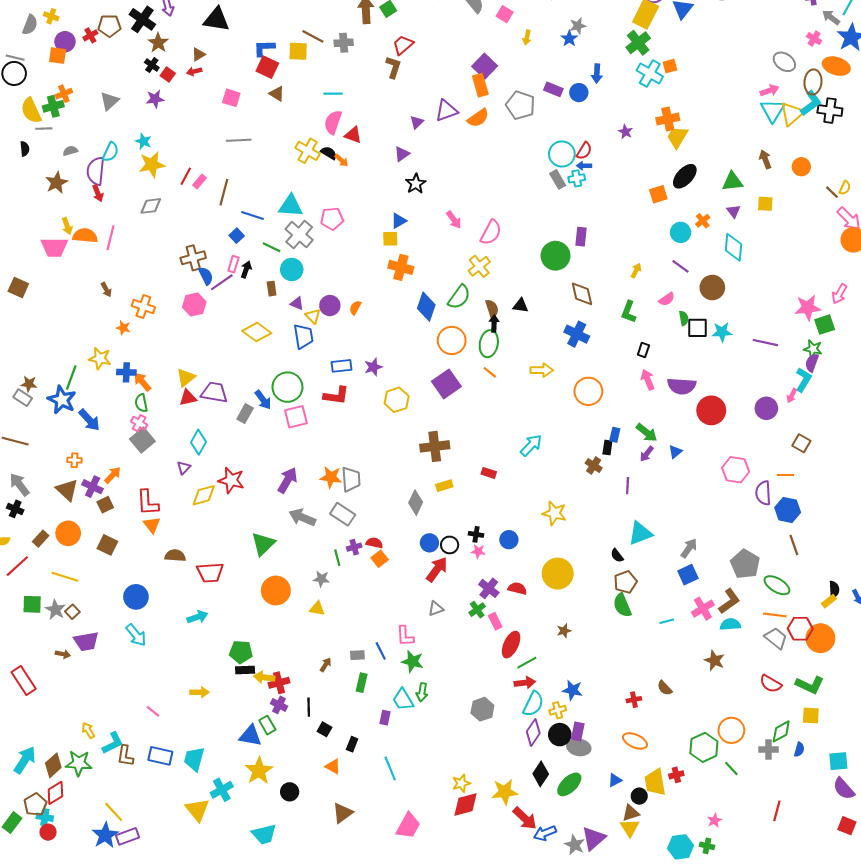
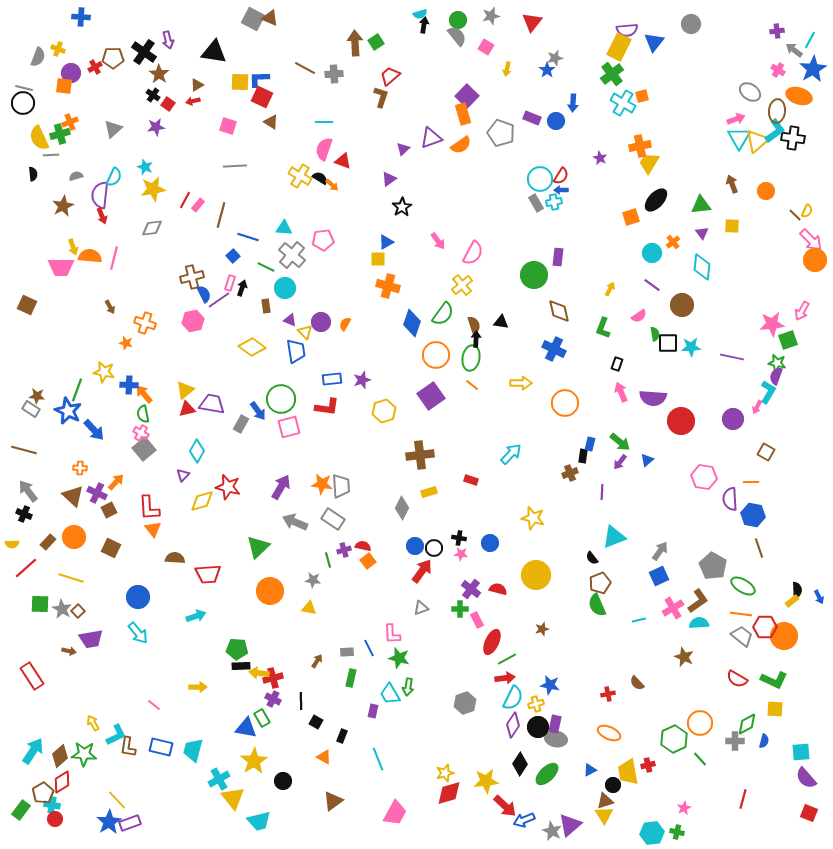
yellow square: (298, 51) -> (240, 82), moved
cyan triangle: (291, 206) -> (284, 228), size x0.7
brown cross: (594, 465) -> (570, 473), turned 35
green cross: (477, 610) -> (460, 609), turned 35
yellow triangle: (197, 810) -> (233, 798), moved

